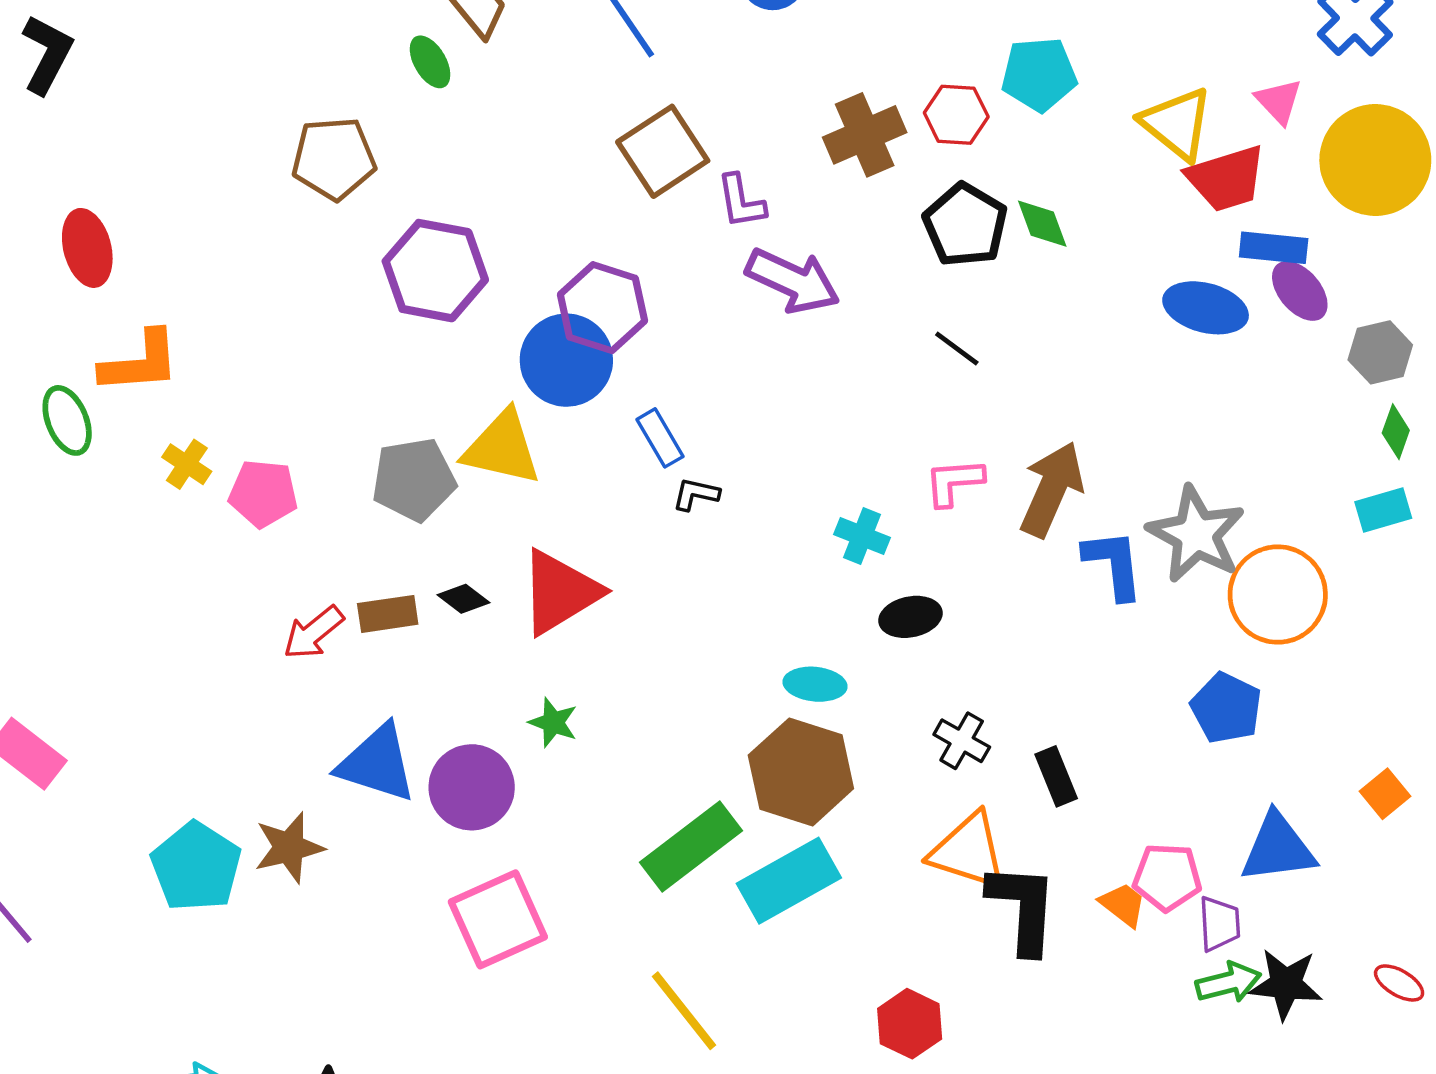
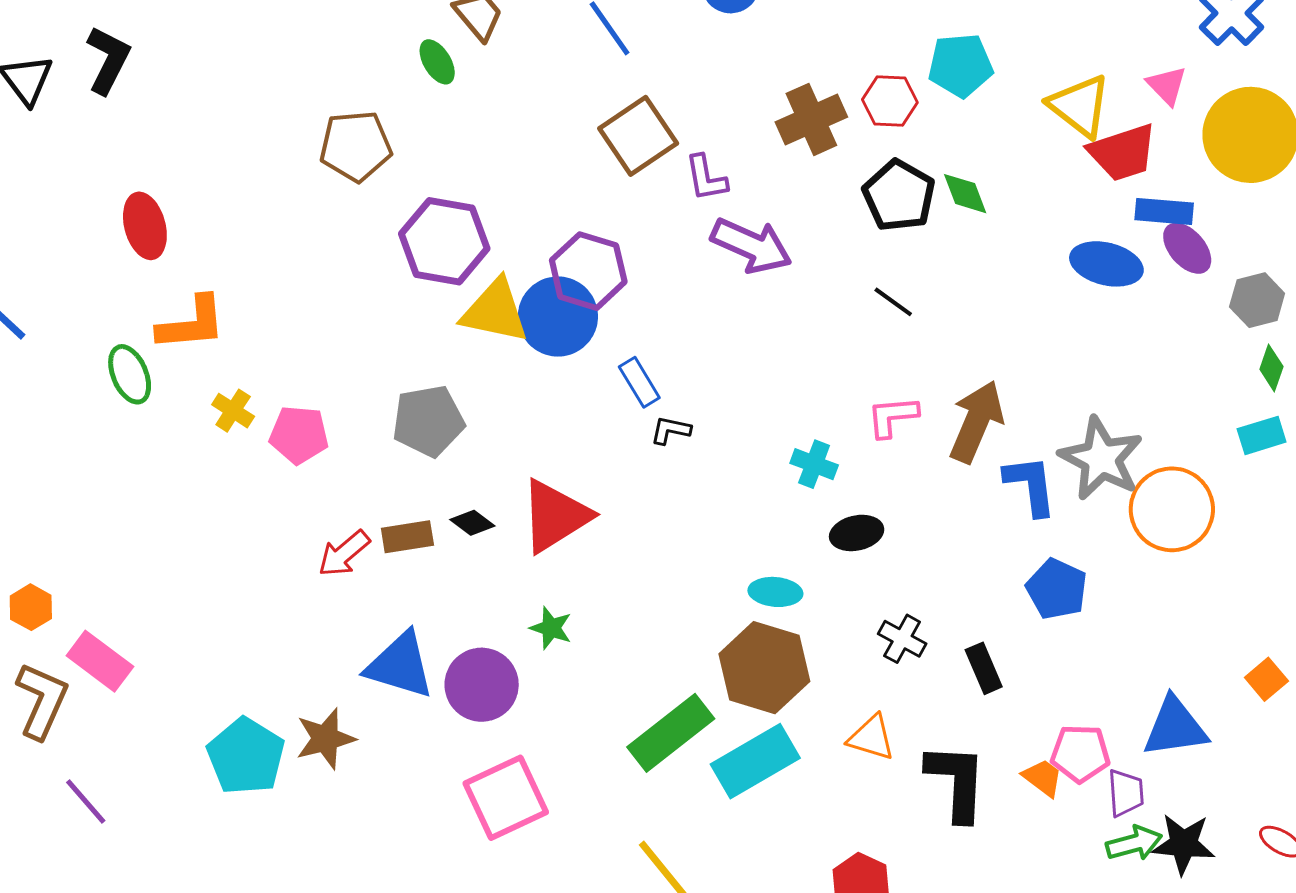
yellow triangle: (502, 448) -> (495, 311), moved
blue pentagon: (1226, 708) -> (1057, 589), moved
orange triangle: (968, 851) -> (871, 738), moved, size x0.7

